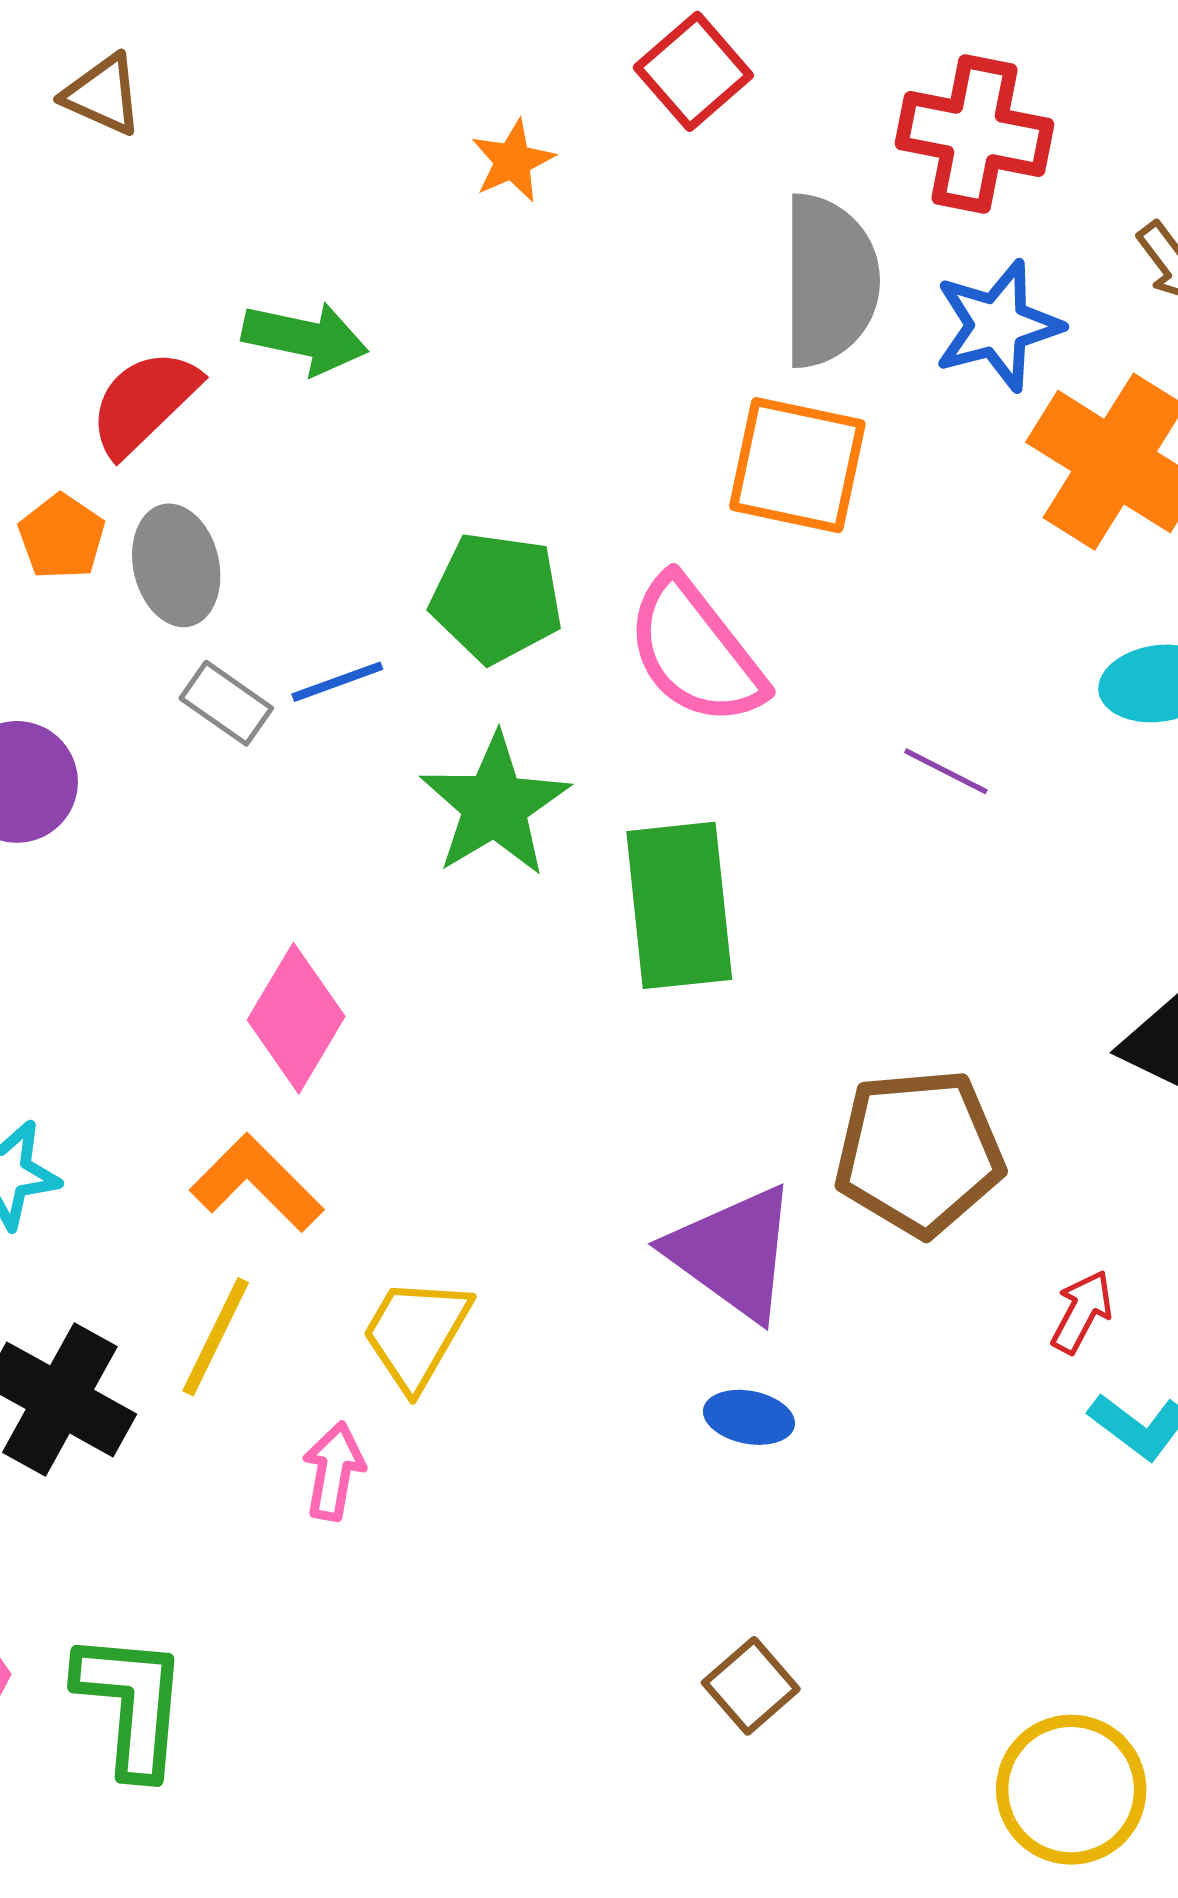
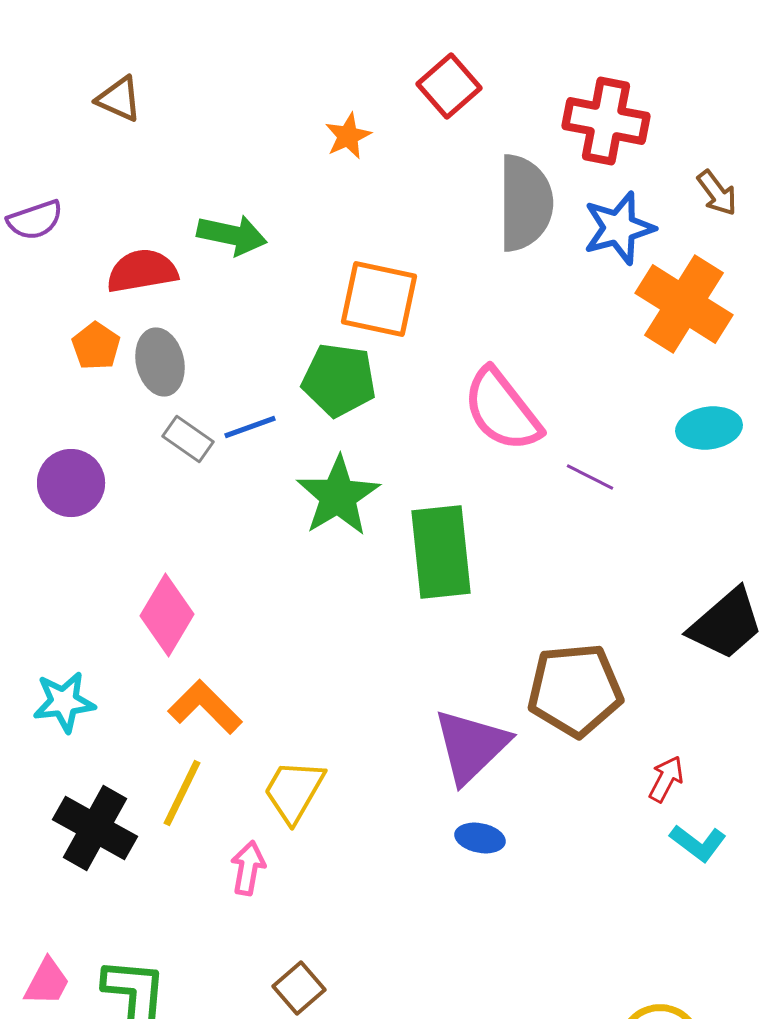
red semicircle: (144, 402) -> (142, 271), turned 34
orange square: (797, 465) -> (379, 299), moved
pink semicircle: (695, 651) -> (502, 410), moved
pink diamond: (296, 1018) -> (167, 615), moved
purple triangle: (733, 1253) -> (471, 746), turned 40
brown square: (751, 1686) -> (299, 988), moved

